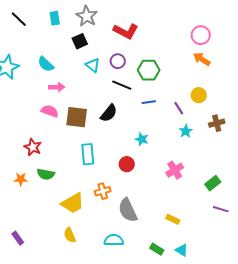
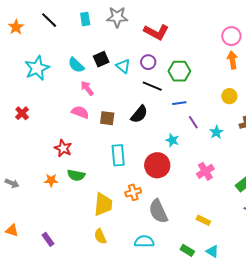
gray star: (87, 16) -> (117, 17), turned -30
black square: (80, 41) -> (101, 59), moved
orange arrow: (202, 59) -> (232, 60), turned 48
pink arrow: (57, 87) -> (87, 88), turned -126
purple line: (179, 108) -> (193, 122), moved
brown square: (77, 117) -> (107, 118), size x0.7
red circle: (127, 164) -> (157, 165), size x1.6
yellow trapezoid: (73, 203) -> (103, 204), turned -55

